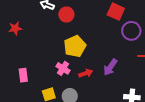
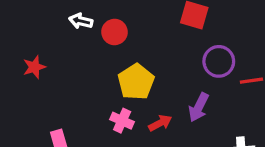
purple circle: (131, 31) -> (219, 61), moved

